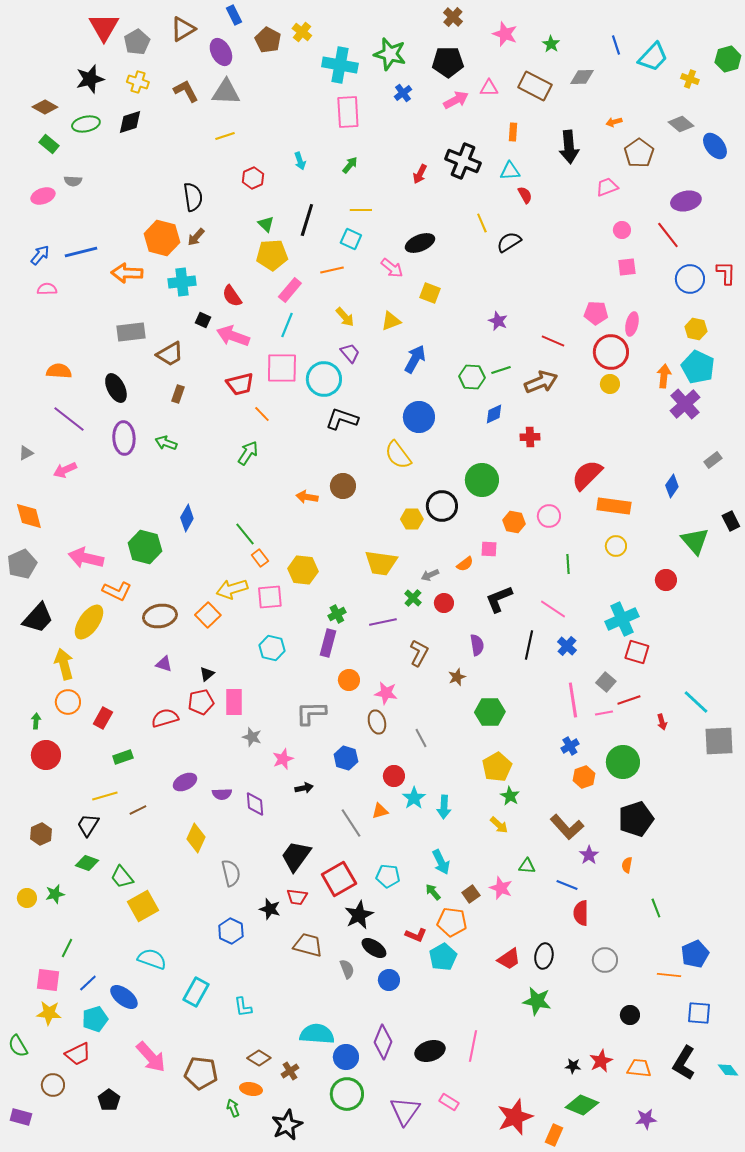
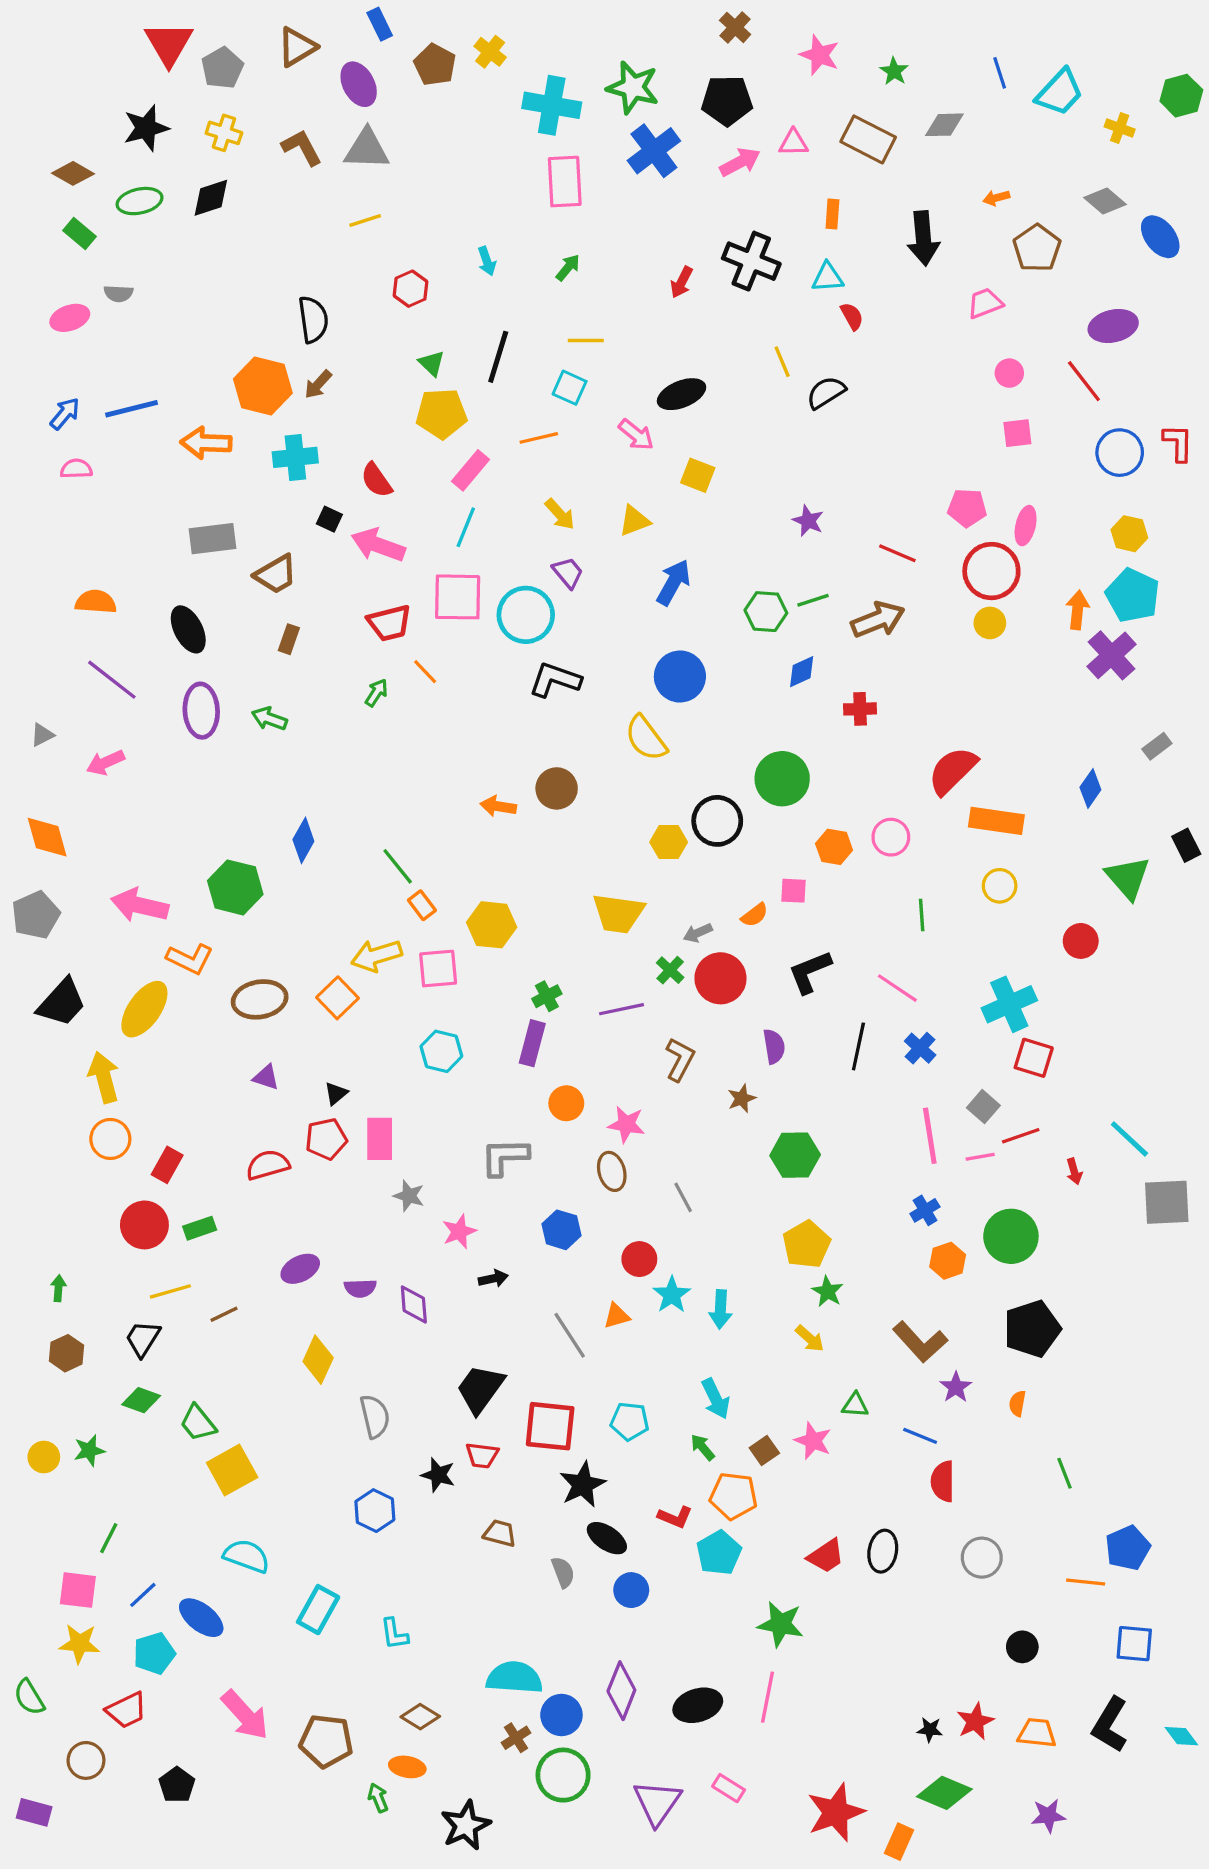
blue cross: (403, 93) -> (654, 151), size x1.8
green arrow: (248, 453) -> (376, 693), moved, size x0.7
red circle: (444, 603) -> (720, 978), size x1.6
green arrow: (36, 721) -> (58, 1288), moved
red circle: (46, 755) -> (144, 1225), moved
red square: (339, 879) -> (550, 1426), turned 36
brown trapezoid: (308, 945) -> (500, 1533), size x0.7
green star: (537, 1001) -> (781, 1624), moved
brown cross: (290, 1071) -> (516, 1738), moved

